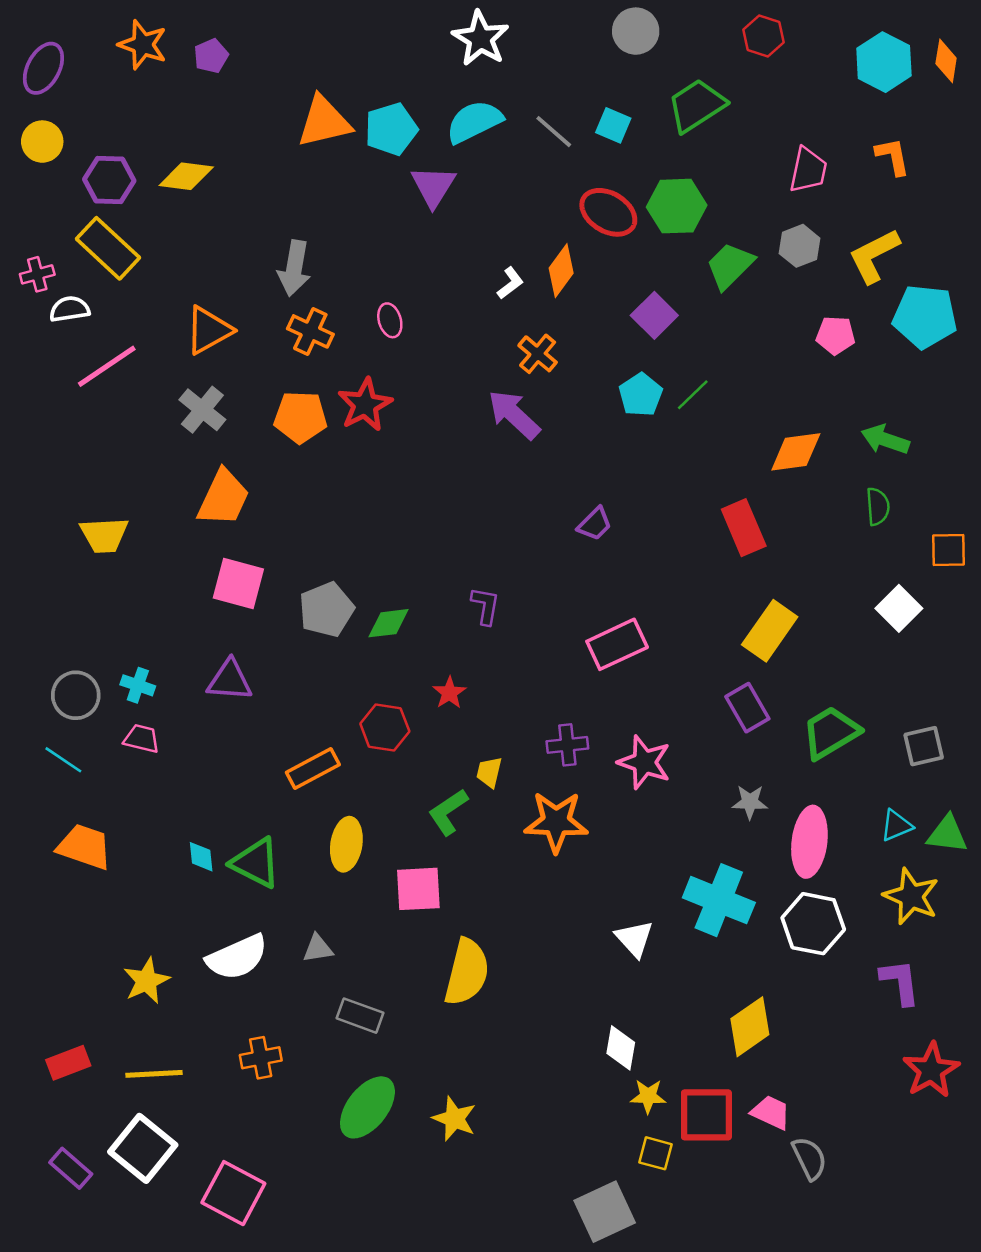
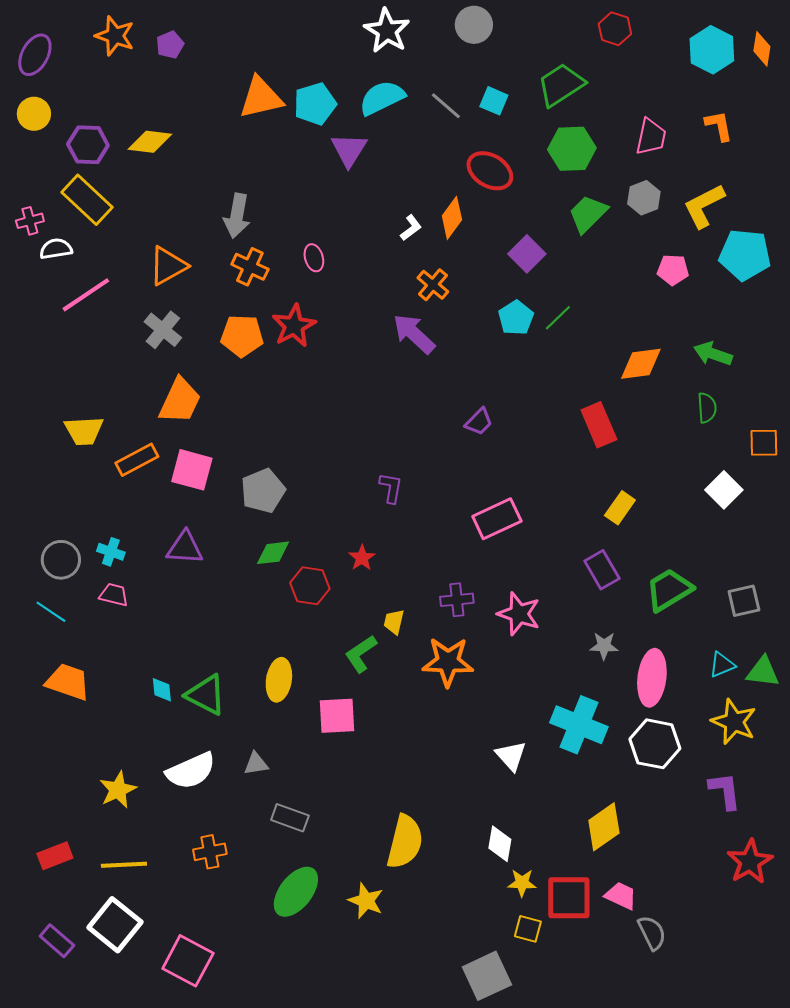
gray circle: (636, 31) -> (474, 25), moved
green hexagon: (677, 206) -> (572, 149), moved
green diamond: (389, 623) -> (273, 553), moved
yellow rectangle: (770, 631) -> (620, 508), size x0.7
orange rectangle: (313, 768) -> (137, 460), moved
yellow semicircle: (467, 972) -> (405, 842), moved

